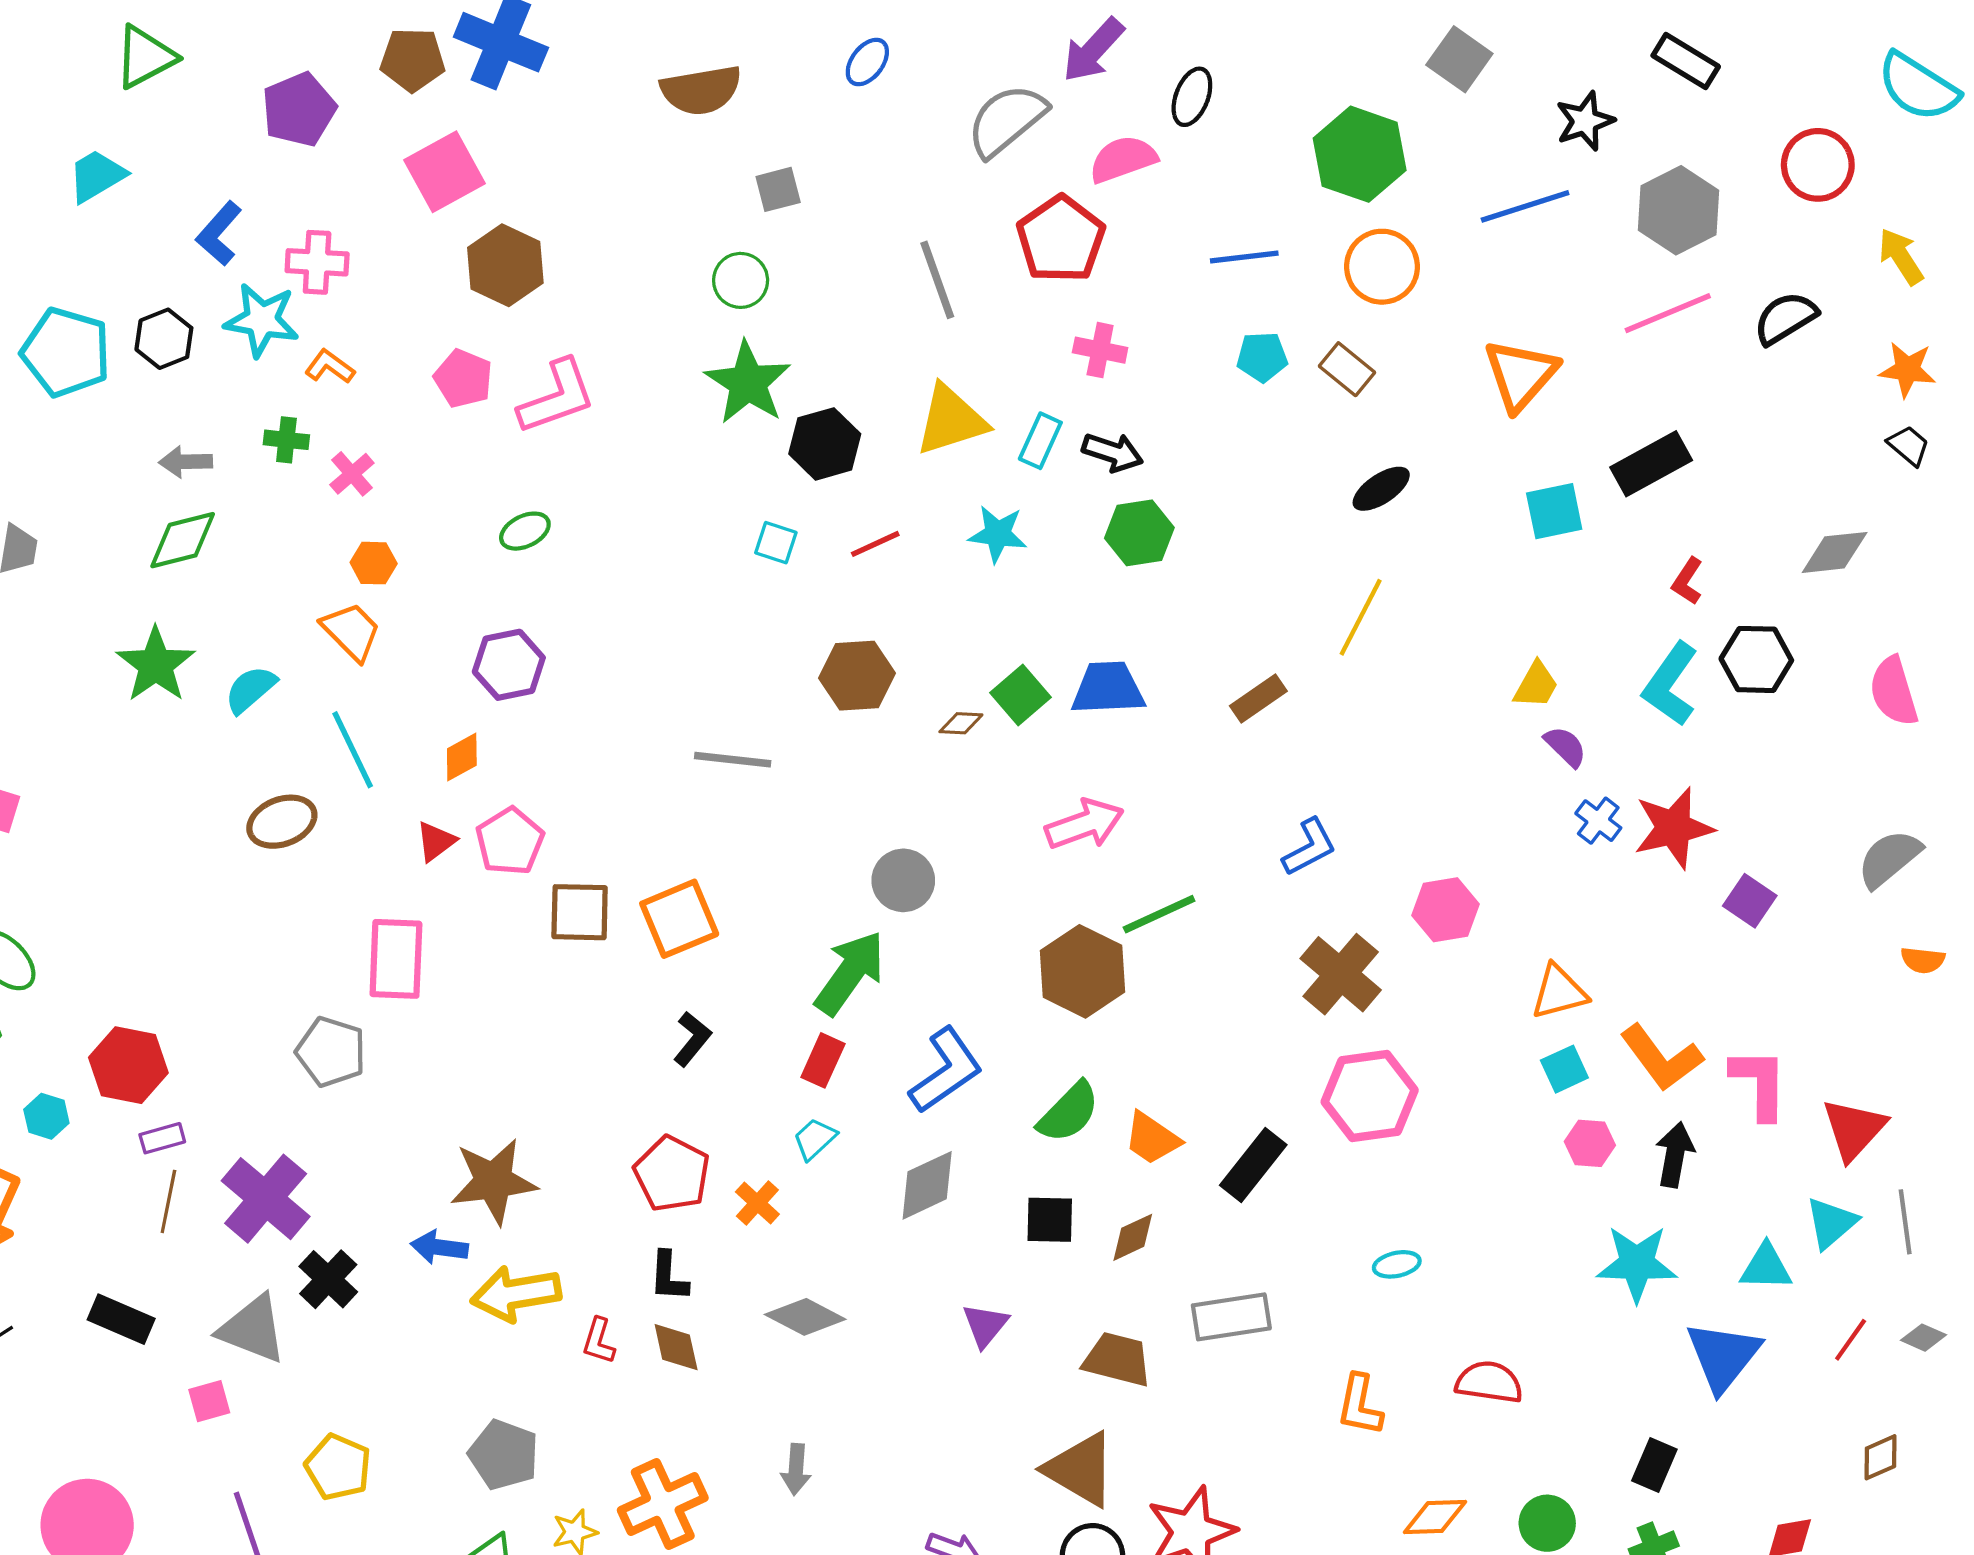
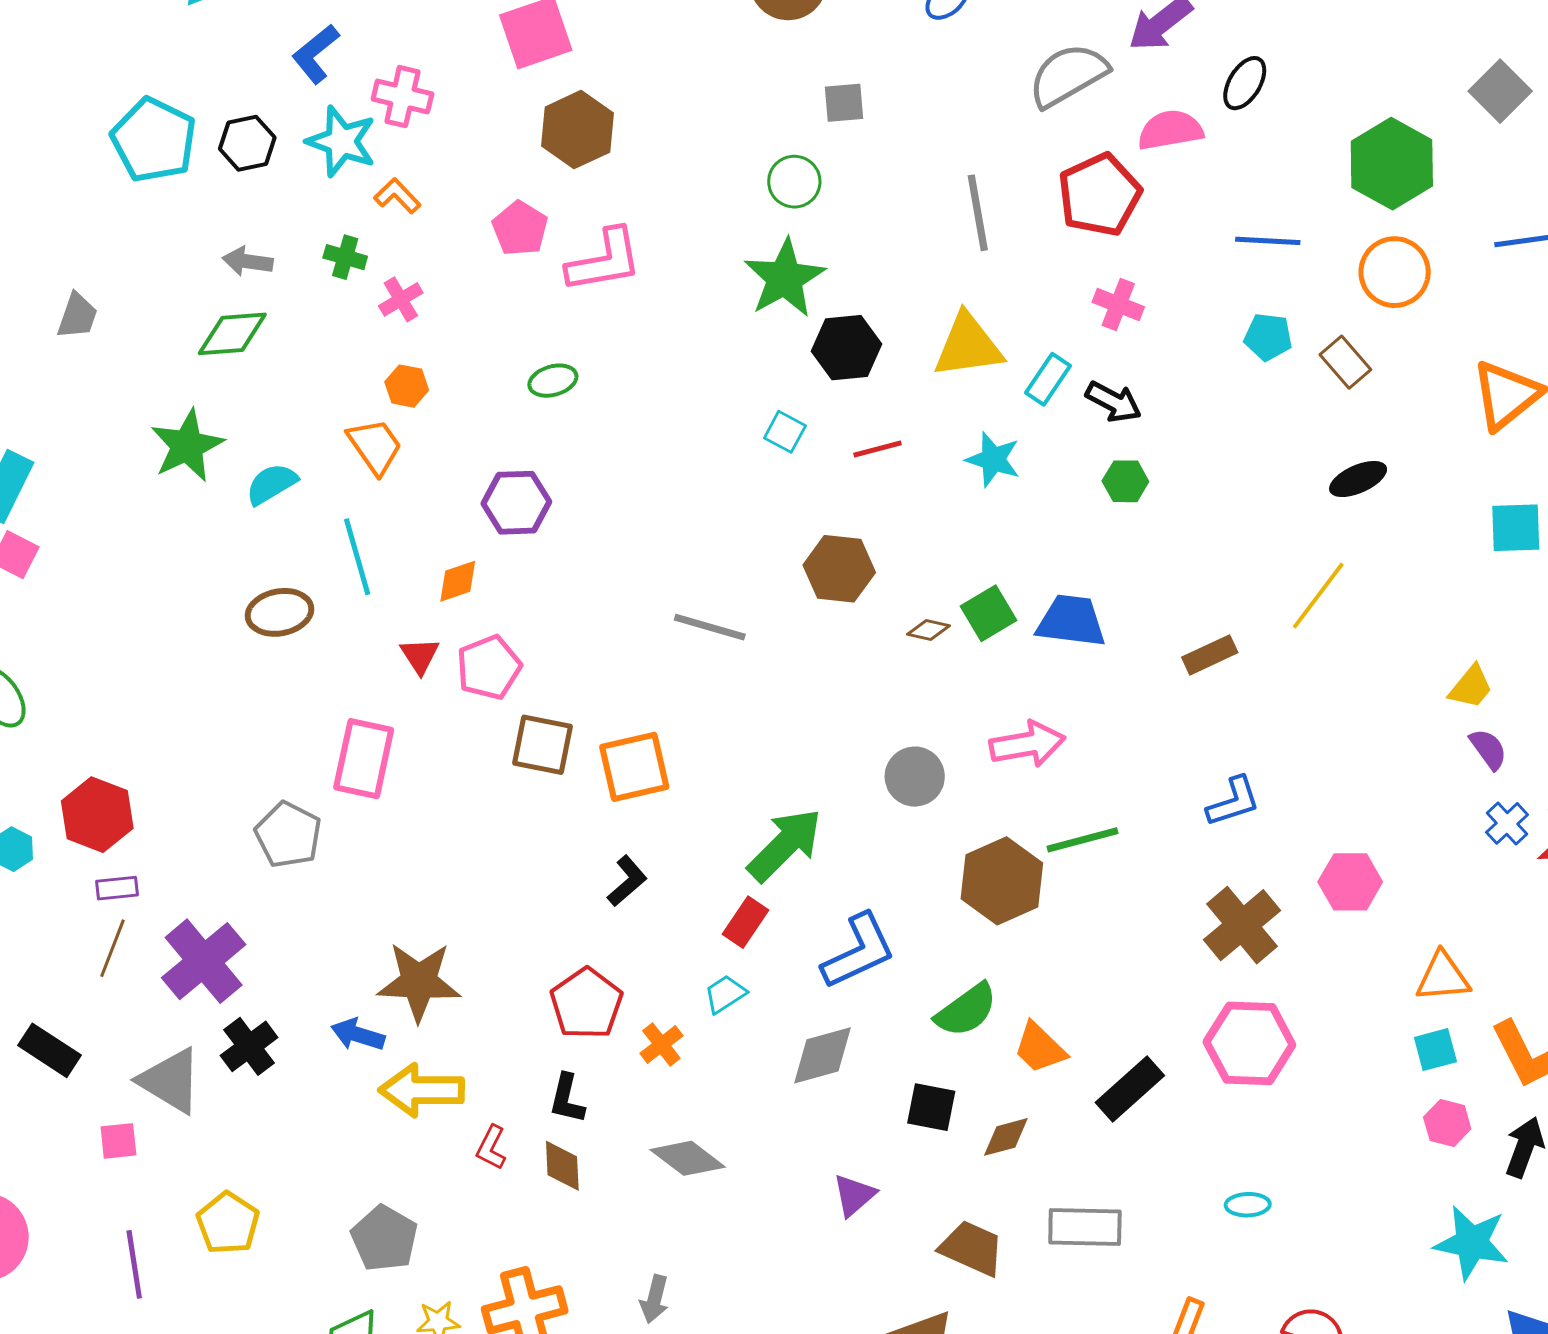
green hexagon: (1139, 533) -> (1125, 481), size x0.7
red triangle: (436, 841) -> (420, 656), turned -36
gray circle: (903, 880) -> (915, 777), moved

